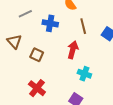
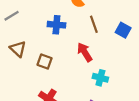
gray line: (25, 14) -> (12, 16), moved
red arrow: (73, 50) -> (85, 52), turned -42

